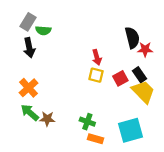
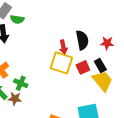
black semicircle: (132, 38) -> (82, 40), moved
yellow square: (96, 75) -> (61, 63), size x1.6
green cross: (87, 122) -> (21, 83), moved

